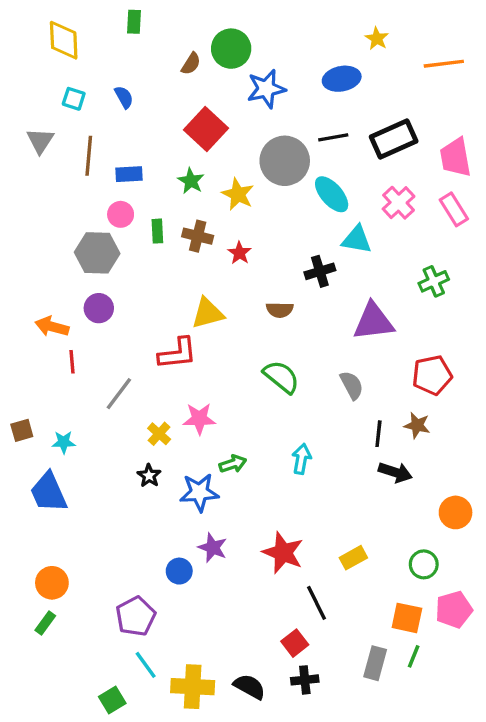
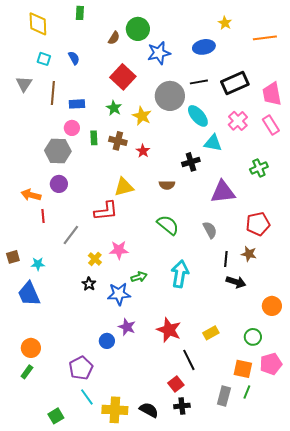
cyan arrow: (301, 459) -> (180, 274), size x1.5
green square: (112, 700) -> (56, 416), moved

